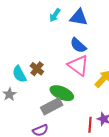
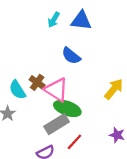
blue semicircle: (78, 45) -> (71, 56), moved
pink triangle: (78, 65) -> (56, 90), moved
red line: (90, 125) -> (74, 142), moved, turned 42

